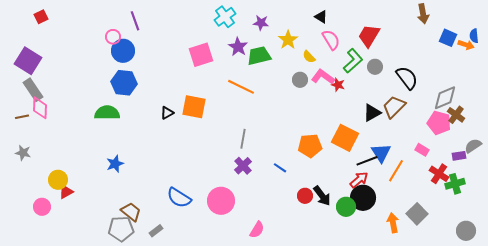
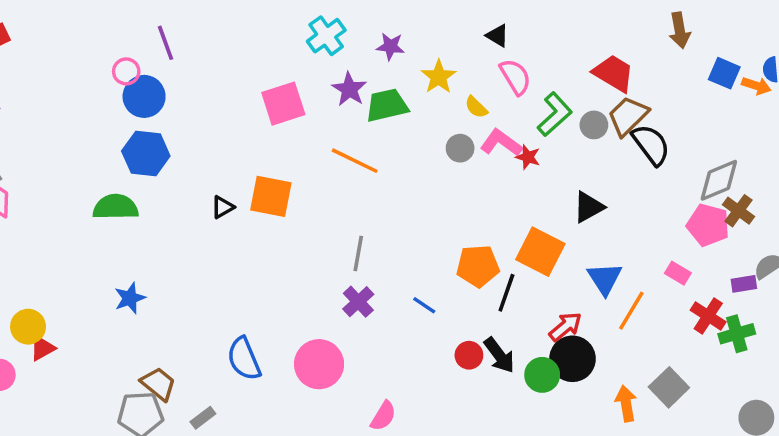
red trapezoid: (369, 36) -> (614, 73), moved, turned 90
brown trapezoid: (394, 107) -> (628, 116), moved
black line: (367, 161) -> (506, 293), moved, turned -50
blue semicircle: (179, 198) -> (244, 359), turned 35

